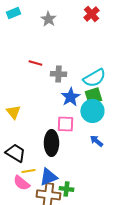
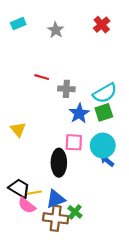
cyan circle: (92, 111) -> (103, 146), moved
black trapezoid: (15, 153) -> (19, 188), moved
green cross: (66, 189) -> (75, 212), turned 32

